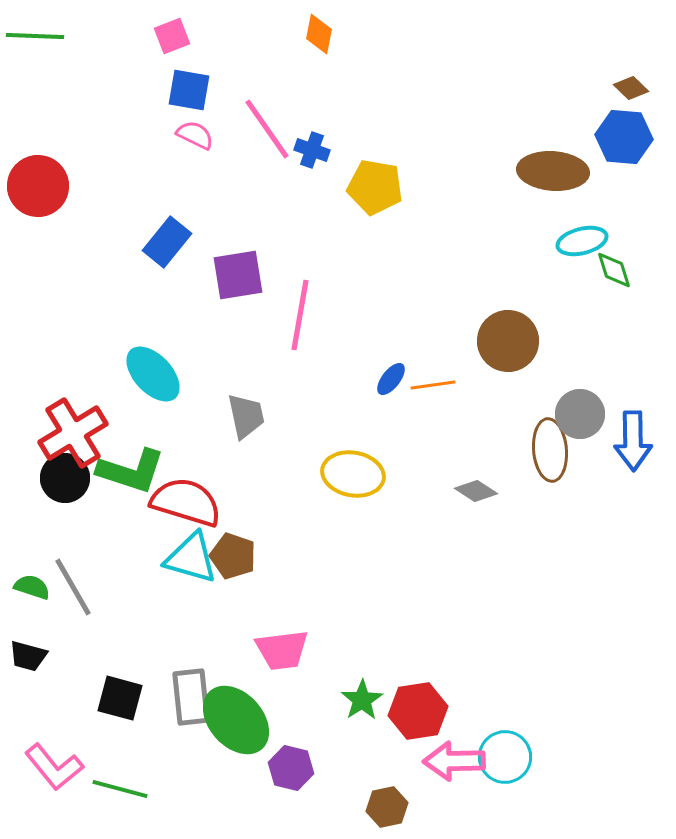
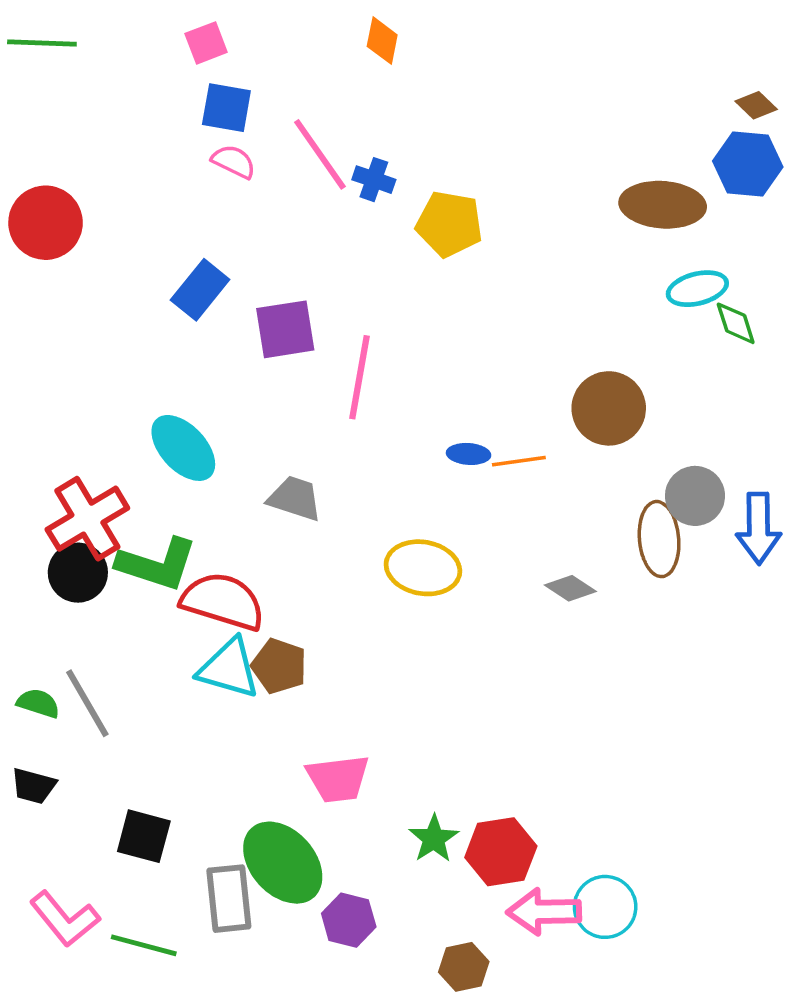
blue ellipse: (391, 379) -> (469, 454), turned 56
gray trapezoid: (246, 416) -> (295, 498), turned -60
gray rectangle: (191, 697) -> (229, 899), moved

